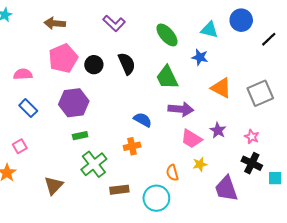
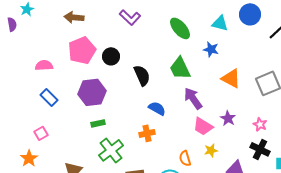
black semicircle: (127, 64) -> (142, 75), moved
purple arrow: (181, 109) -> (193, 98), turned -130

